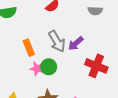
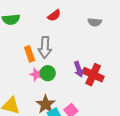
gray arrow: (57, 41) -> (45, 47), moved, turned 30
purple arrow: (76, 43) -> (79, 69), moved, turned -70

